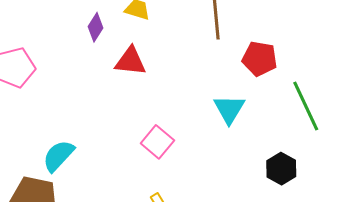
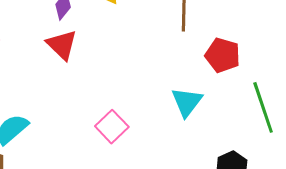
red triangle: (130, 61) -> (62, 45), moved, turned 32

